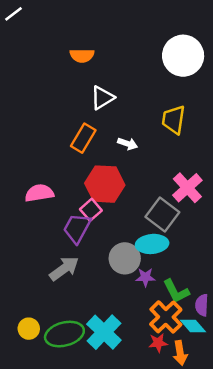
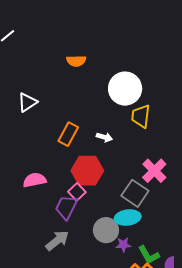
orange semicircle: (82, 56) -> (76, 61), moved
white circle: (183, 56) -> (125, 89), moved
white triangle: (102, 98) -> (27, 102), moved

